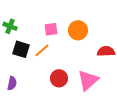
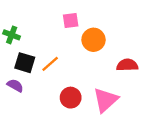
pink square: (51, 29) -> (71, 20), moved
purple semicircle: (12, 83) -> (15, 86), moved, turned -72

